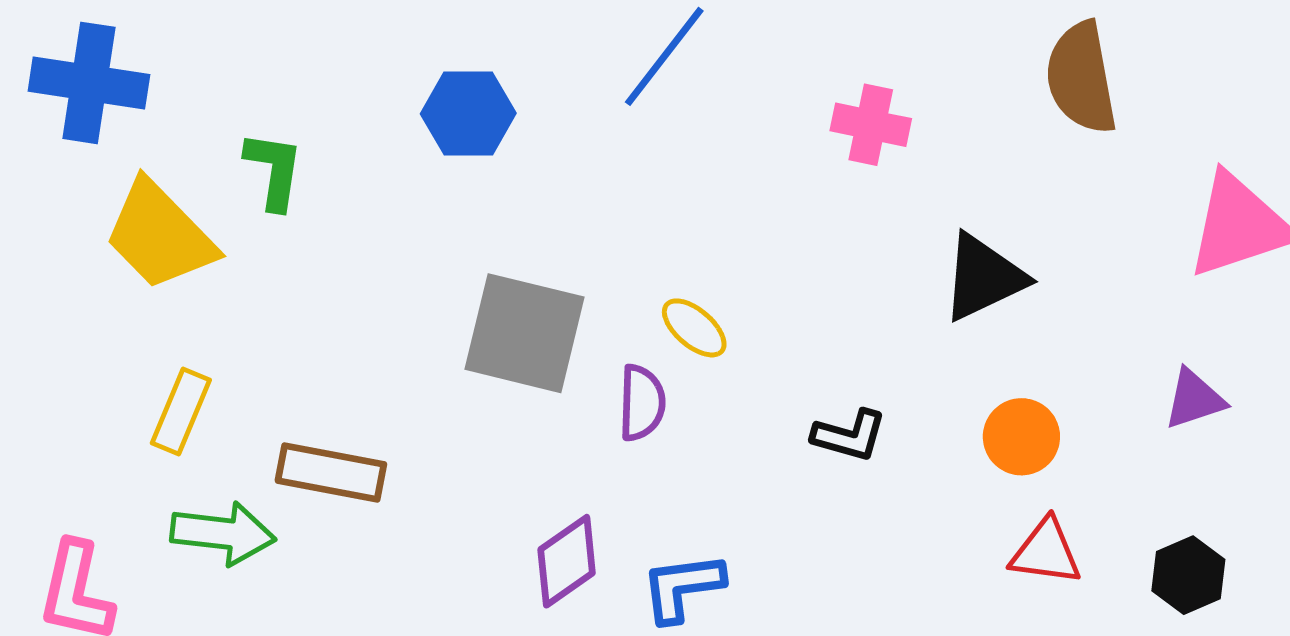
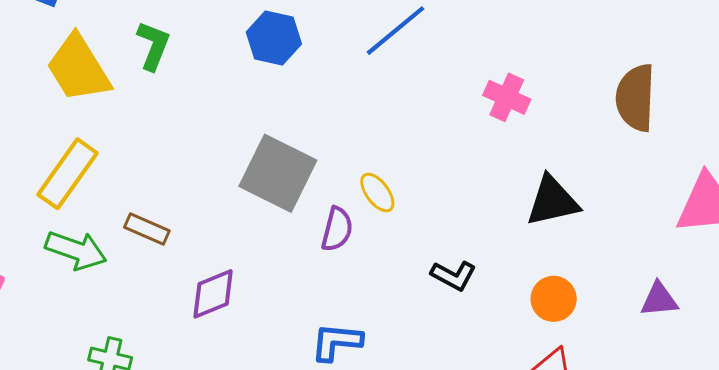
yellow rectangle: (181, 412) -> (67, 174), size x1.4
brown rectangle: (331, 473) -> (147, 229), size x0.7
purple diamond: (567, 561) -> (213, 294), moved

